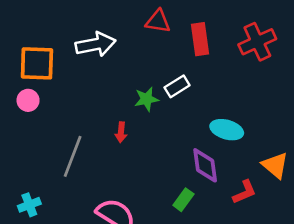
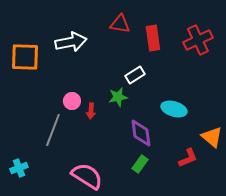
green star: (146, 99) -> (118, 97), moved
pink circle: (28, 100) -> (72, 101), moved
purple diamond: (205, 165) -> (141, 133), moved

